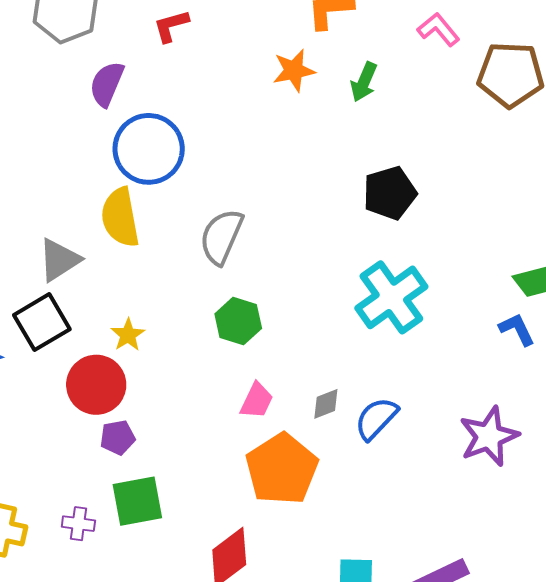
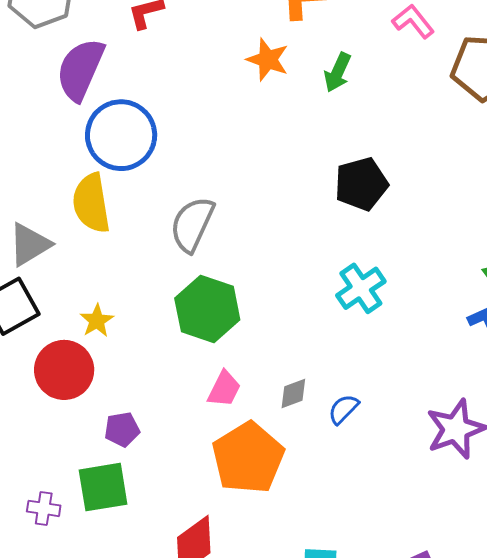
orange star: (294, 70) -> (268, 60), turned 30
purple semicircle: (107, 84) -> (80, 69), size x1.4
cyan cross: (391, 297) -> (361, 288), size x0.7
green hexagon: (238, 321) -> (207, 309), size x1.4
blue semicircle: (376, 419) -> (343, 409), size x0.7
purple pentagon: (118, 437) -> (122, 429), moved

